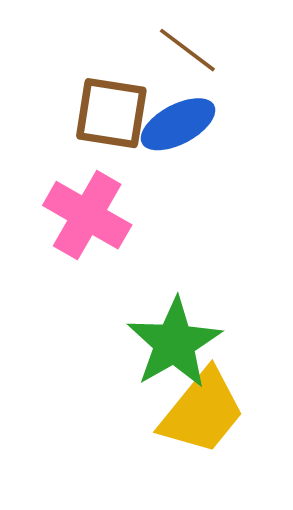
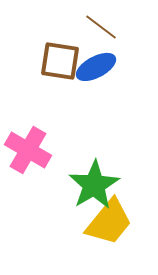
pink cross: (87, 215) -> (28, 150), moved

